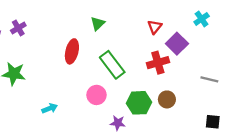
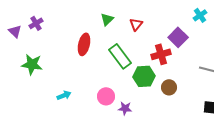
red triangle: (155, 27) -> (136, 24), moved
pink circle: (97, 95) -> (106, 96), moved
green hexagon: (139, 103) -> (144, 76), moved

